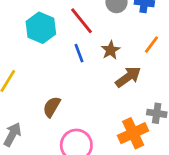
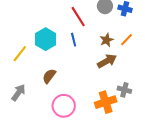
cyan hexagon: (41, 28) -> (46, 39), moved
brown star: (111, 50) -> (107, 40), moved

